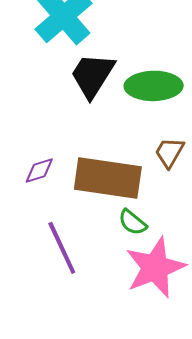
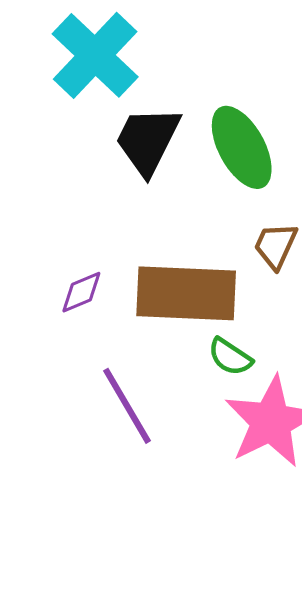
green ellipse: (154, 86) -> (242, 147), turned 68

